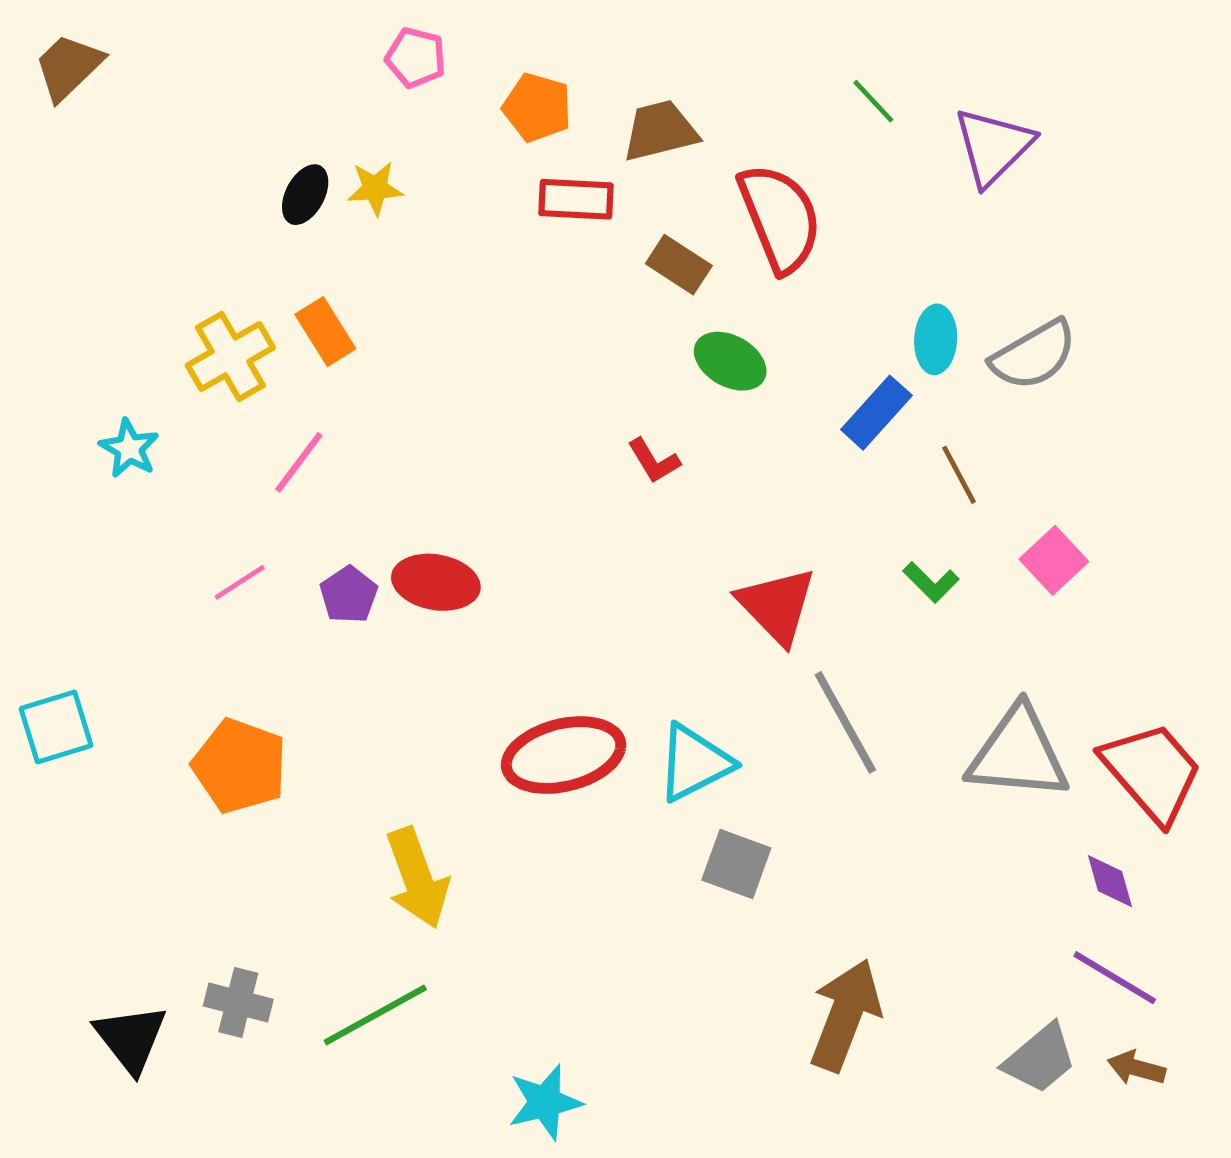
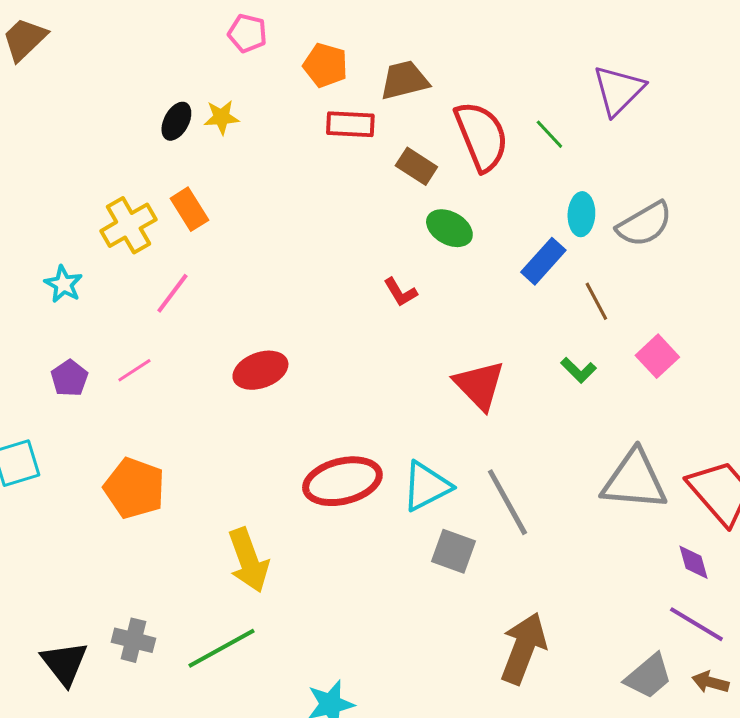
green line: (873, 101) -> (549, 134), moved
red ellipse: (436, 582) -> (260, 370), turned -30
purple pentagon: (349, 595) -> (69, 378), moved
gray line: (845, 722) -> (507, 502), moved

